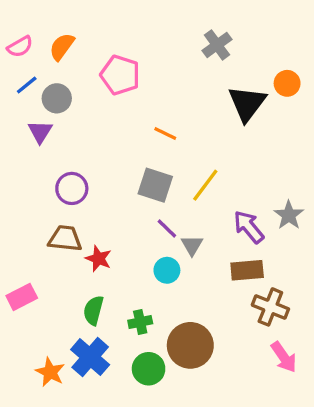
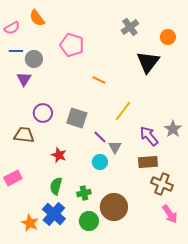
orange semicircle: (62, 47) -> (37, 18), moved, turned -72
orange circle: (287, 83) -> (168, 37), moved
blue line: (27, 85) -> (16, 51), turned 40
gray square: (155, 185) -> (77, 118), moved
brown trapezoid: (65, 239) -> (24, 135), moved

